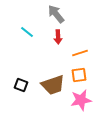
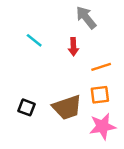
gray arrow: (56, 14) -> (86, 18), moved

